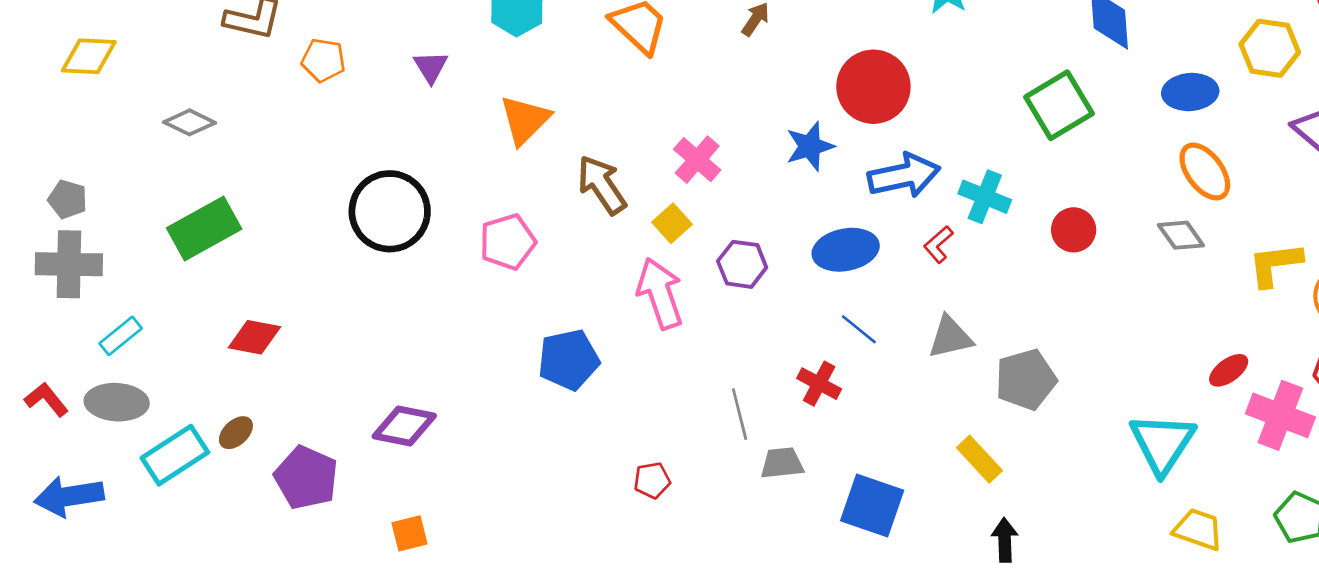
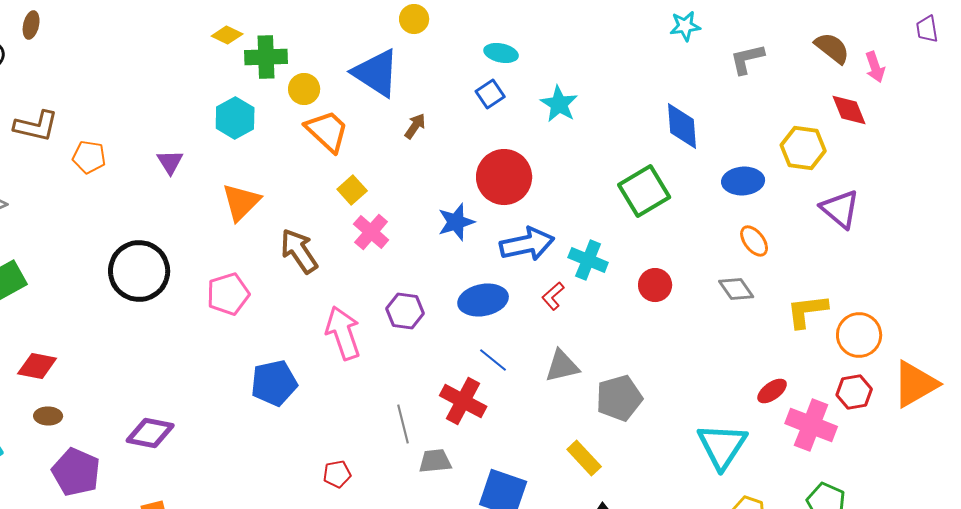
orange ellipse: (1205, 172) -> (754, 241), size x0.7
yellow square: (672, 223) -> (352, 190), moved
red cross: (819, 384) -> (463, 401), size x1.4
brown ellipse: (236, 433) -> (48, 416), moved, turned 44

